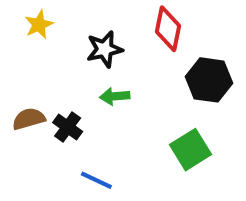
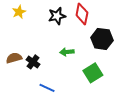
black star: (104, 49) -> (57, 16), moved
green arrow: (115, 96) -> (67, 52), moved

